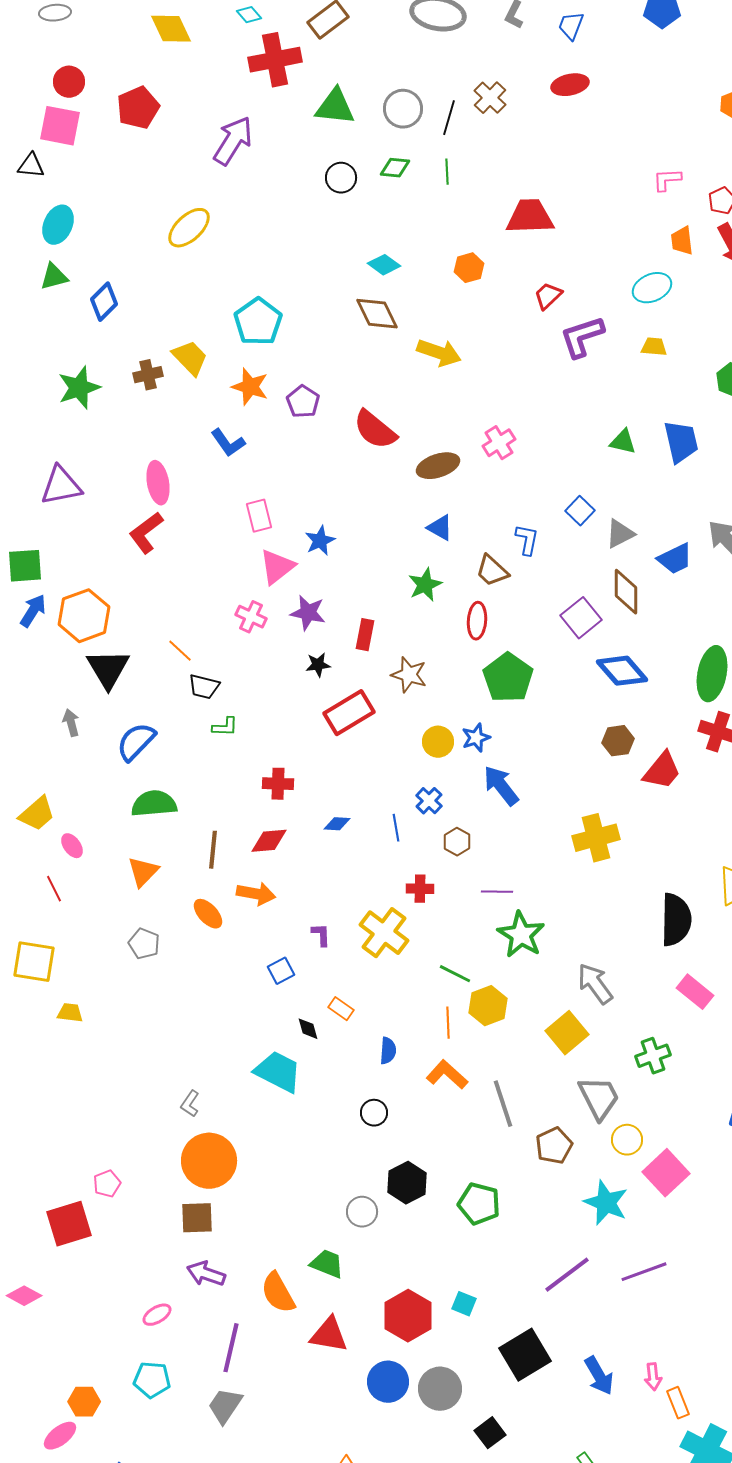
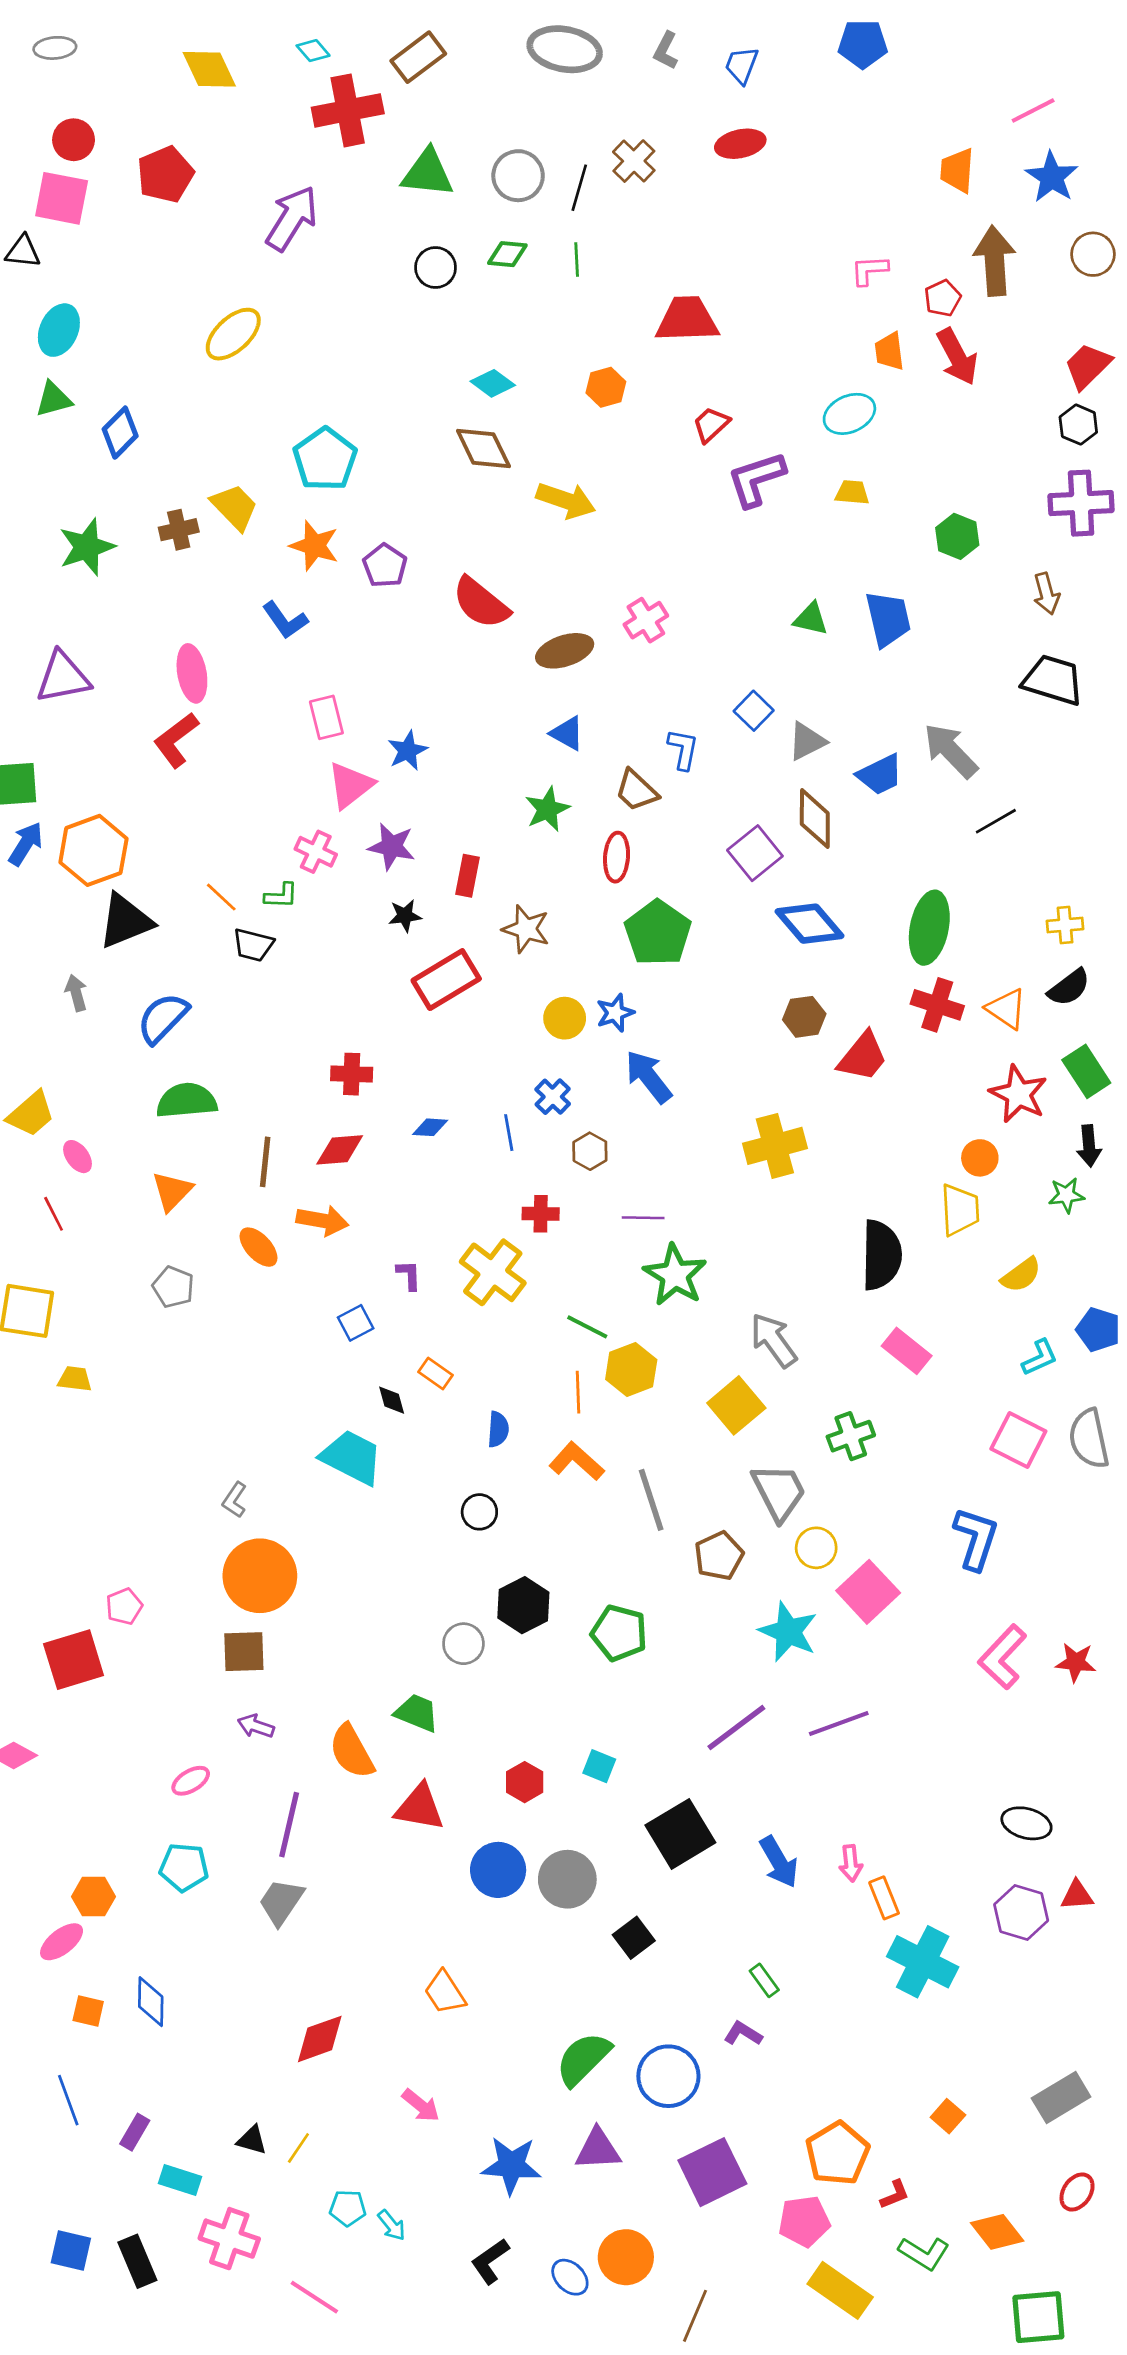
black triangle: (108, 669) -> (125, 921), turned 39
green L-shape: (225, 727) -> (281, 896), moved
purple arrow: (206, 1274) -> (256, 1726), size x0.7
red hexagon: (408, 1316) -> (525, 1782), size x0.6

